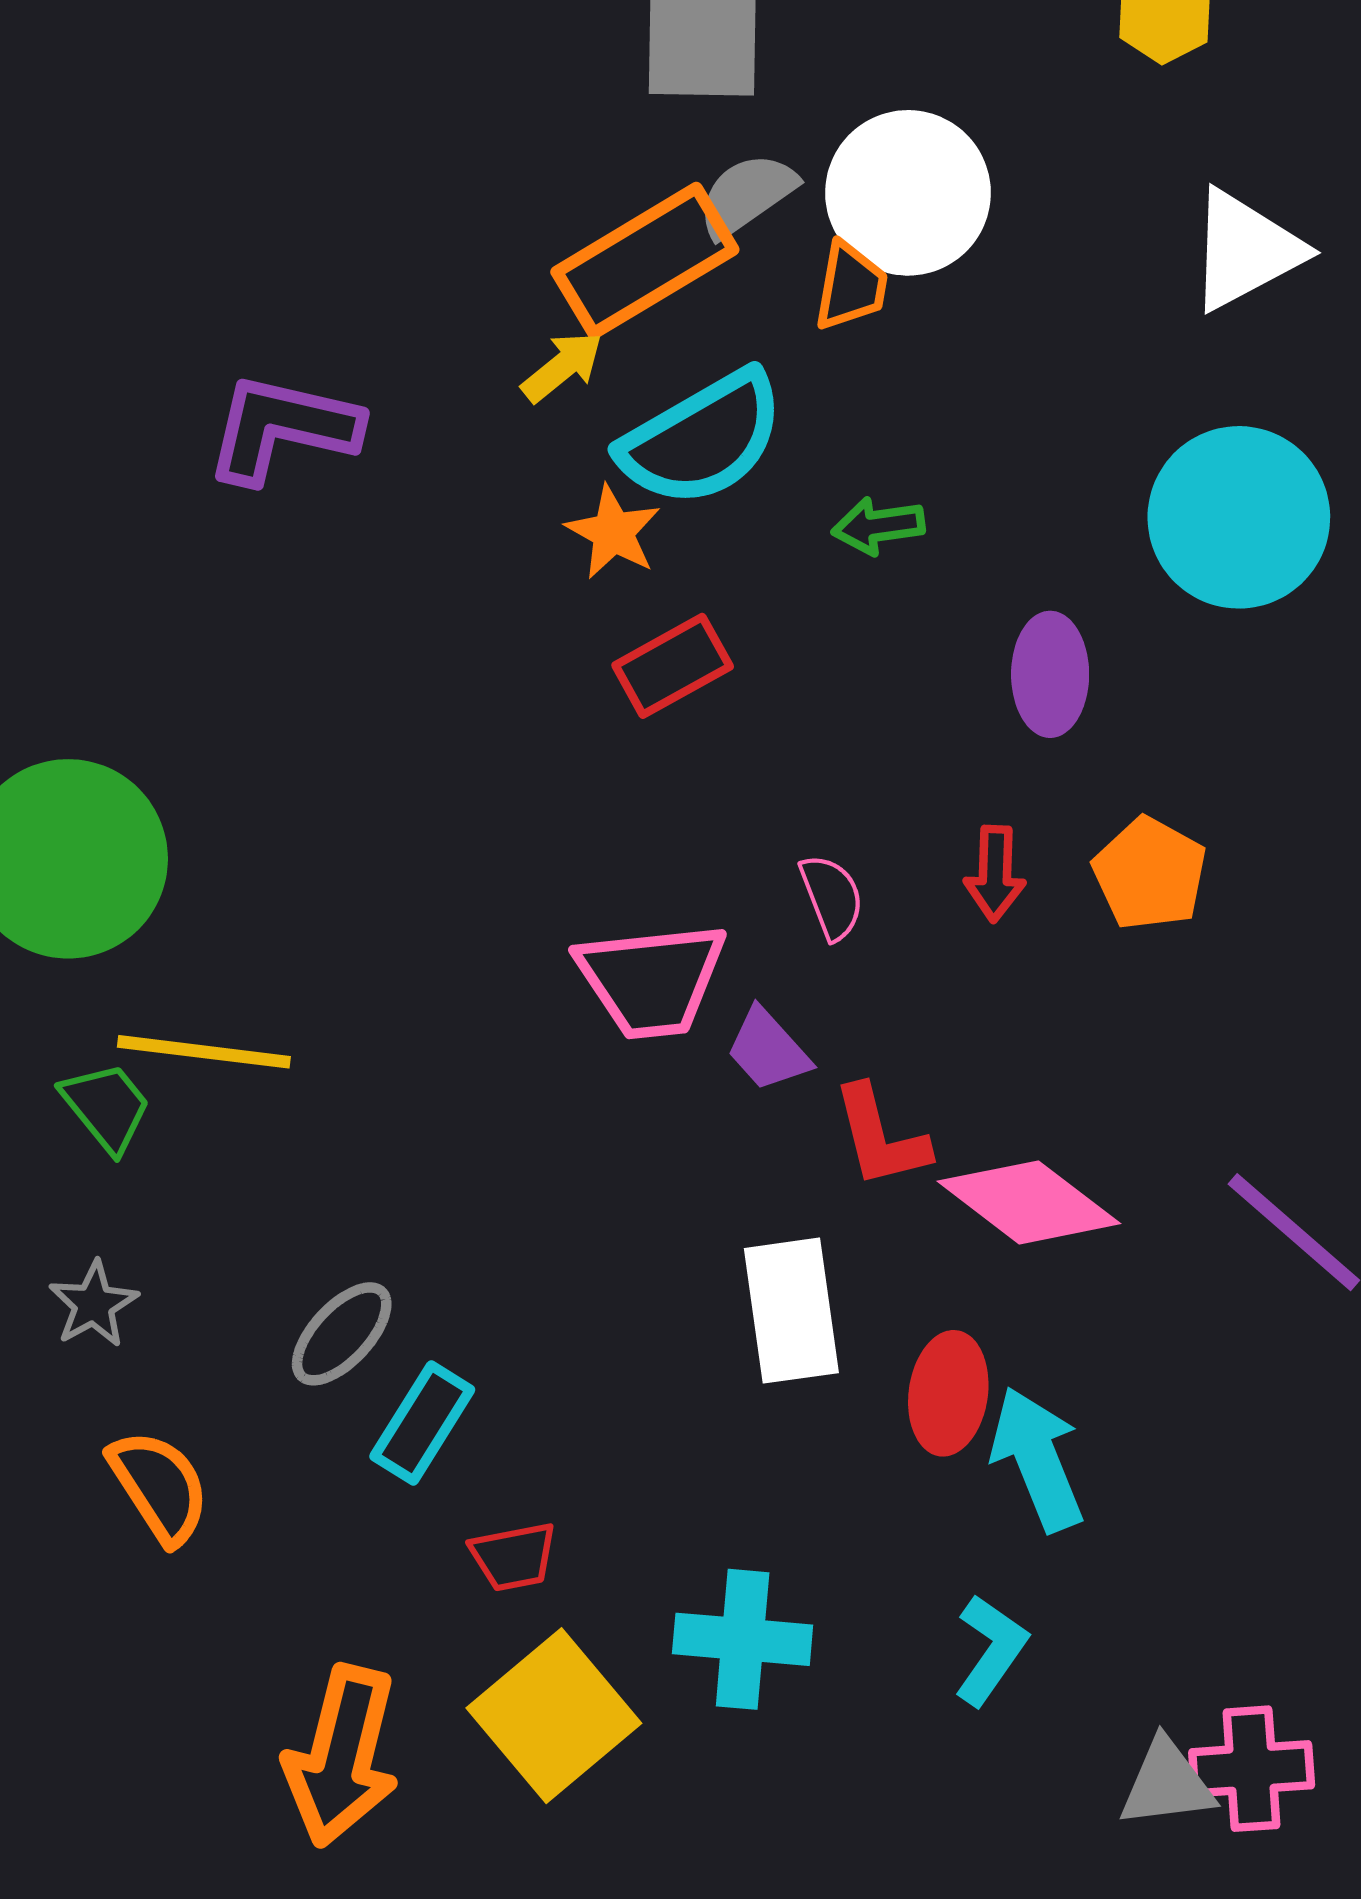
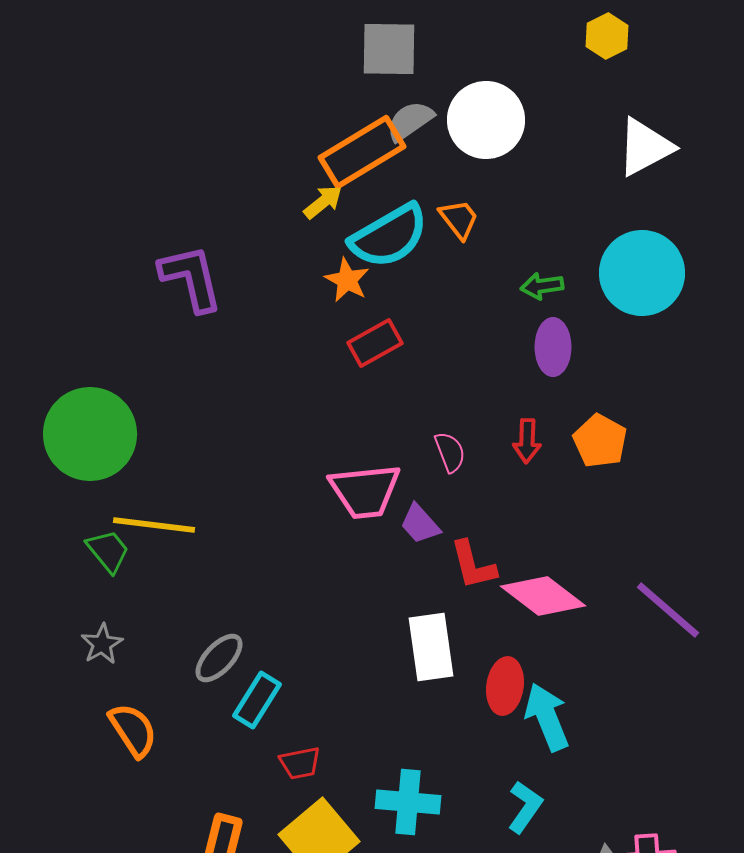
orange trapezoid: (851, 286) -> (459, 219), moved, turned -48
purple L-shape: (282, 428) -> (191, 278), moved, turned 64
green arrow: (878, 526) -> (542, 286), moved

